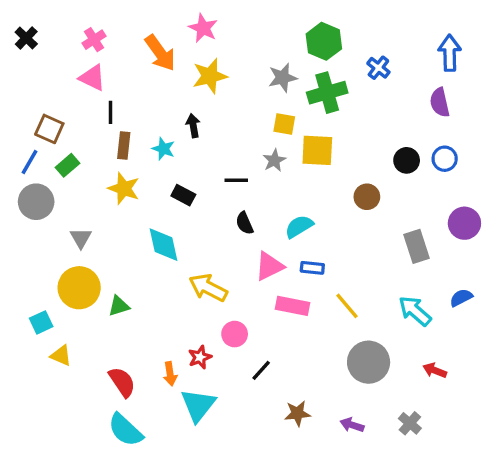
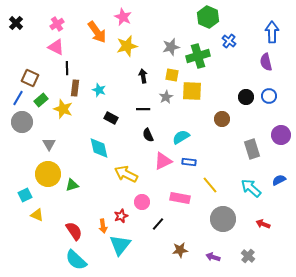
green hexagon: (324, 41) -> (208, 17), moved
black arrow: (193, 126) -> (143, 76), moved
yellow star: (124, 188) -> (63, 109), moved
pink rectangle: (292, 306) -> (180, 198), moved

